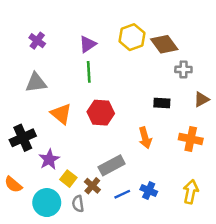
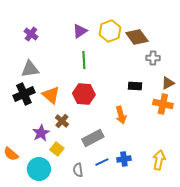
purple triangle: (88, 44) -> (80, 31), moved
green line: (89, 72) -> (84, 60), moved
black cross: (23, 138) -> (24, 94), moved
orange cross: (191, 139) -> (163, 104), moved
brown cross: (92, 186) -> (62, 121), moved
blue cross: (149, 191) -> (124, 159), turned -32
gray semicircle: (78, 204) -> (78, 170), moved

